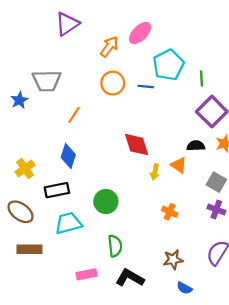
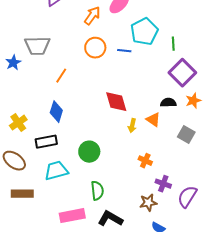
purple cross: (216, 209) -> (163, 184), moved
pink rectangle: (87, 274) -> (72, 216), size x1.4

